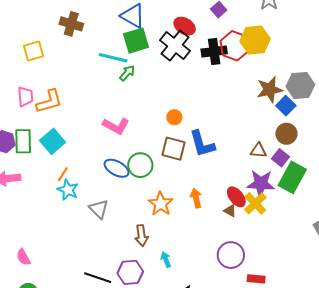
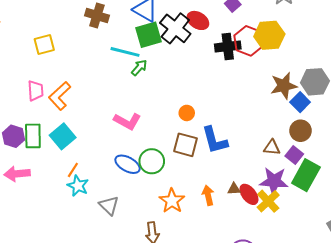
brown cross: (71, 24) -> (97, 15), moved
black cross: (175, 46) -> (175, 28), moved
orange L-shape: (49, 101) -> (60, 96), turned 152
brown triangle: (230, 211) -> (234, 189), moved, turned -32

